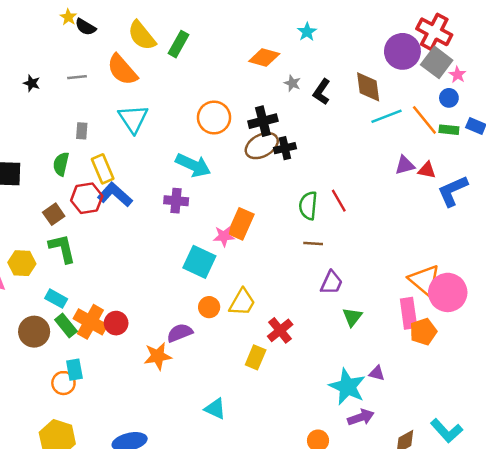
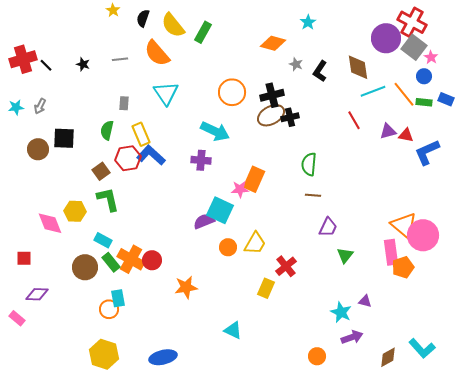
black semicircle: (85, 27) -> (143, 18), moved, turned 78
red line: (339, 201) -> (354, 120), moved
purple semicircle: (180, 333) -> (204, 221), moved
cyan star: (347, 387) -> (341, 312), size x0.7

